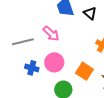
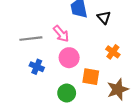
pink circle: (54, 62) -> (69, 58), moved
orange square: (84, 71) -> (91, 77), turned -30

